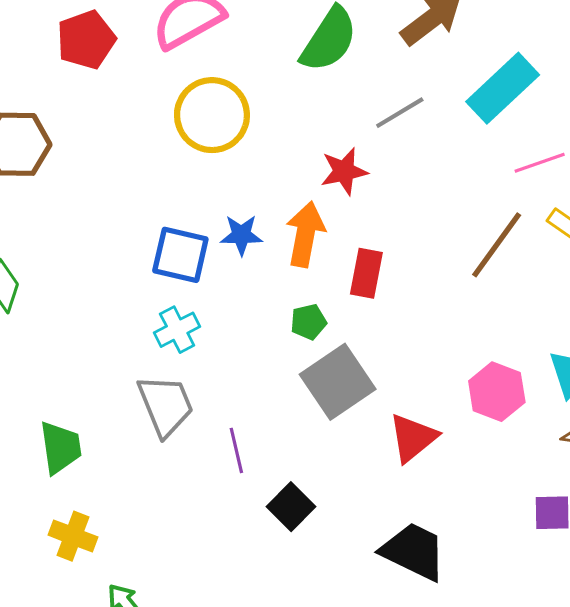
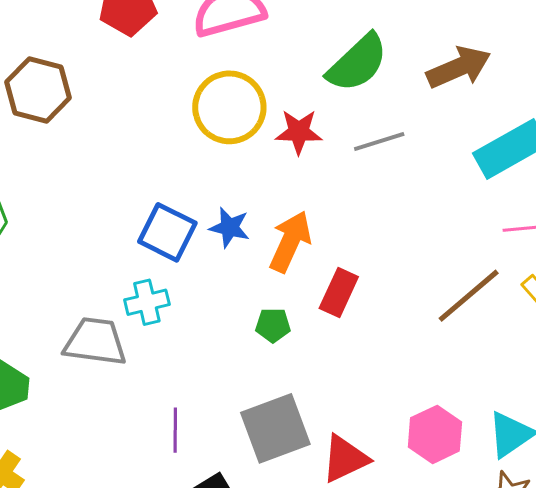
gray line: (400, 113) -> (379, 142), moved
red star: (344, 171) -> (299, 132), moved
gray square: (338, 382) -> (275, 428), moved
gray trapezoid: (165, 405) -> (95, 342), moved, turned -74

